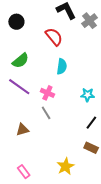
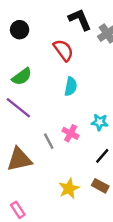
pink cross: (47, 93) -> (71, 133), moved
brown triangle: (22, 130) -> (19, 159), size x1.6
yellow star: (66, 166) -> (69, 189), moved

